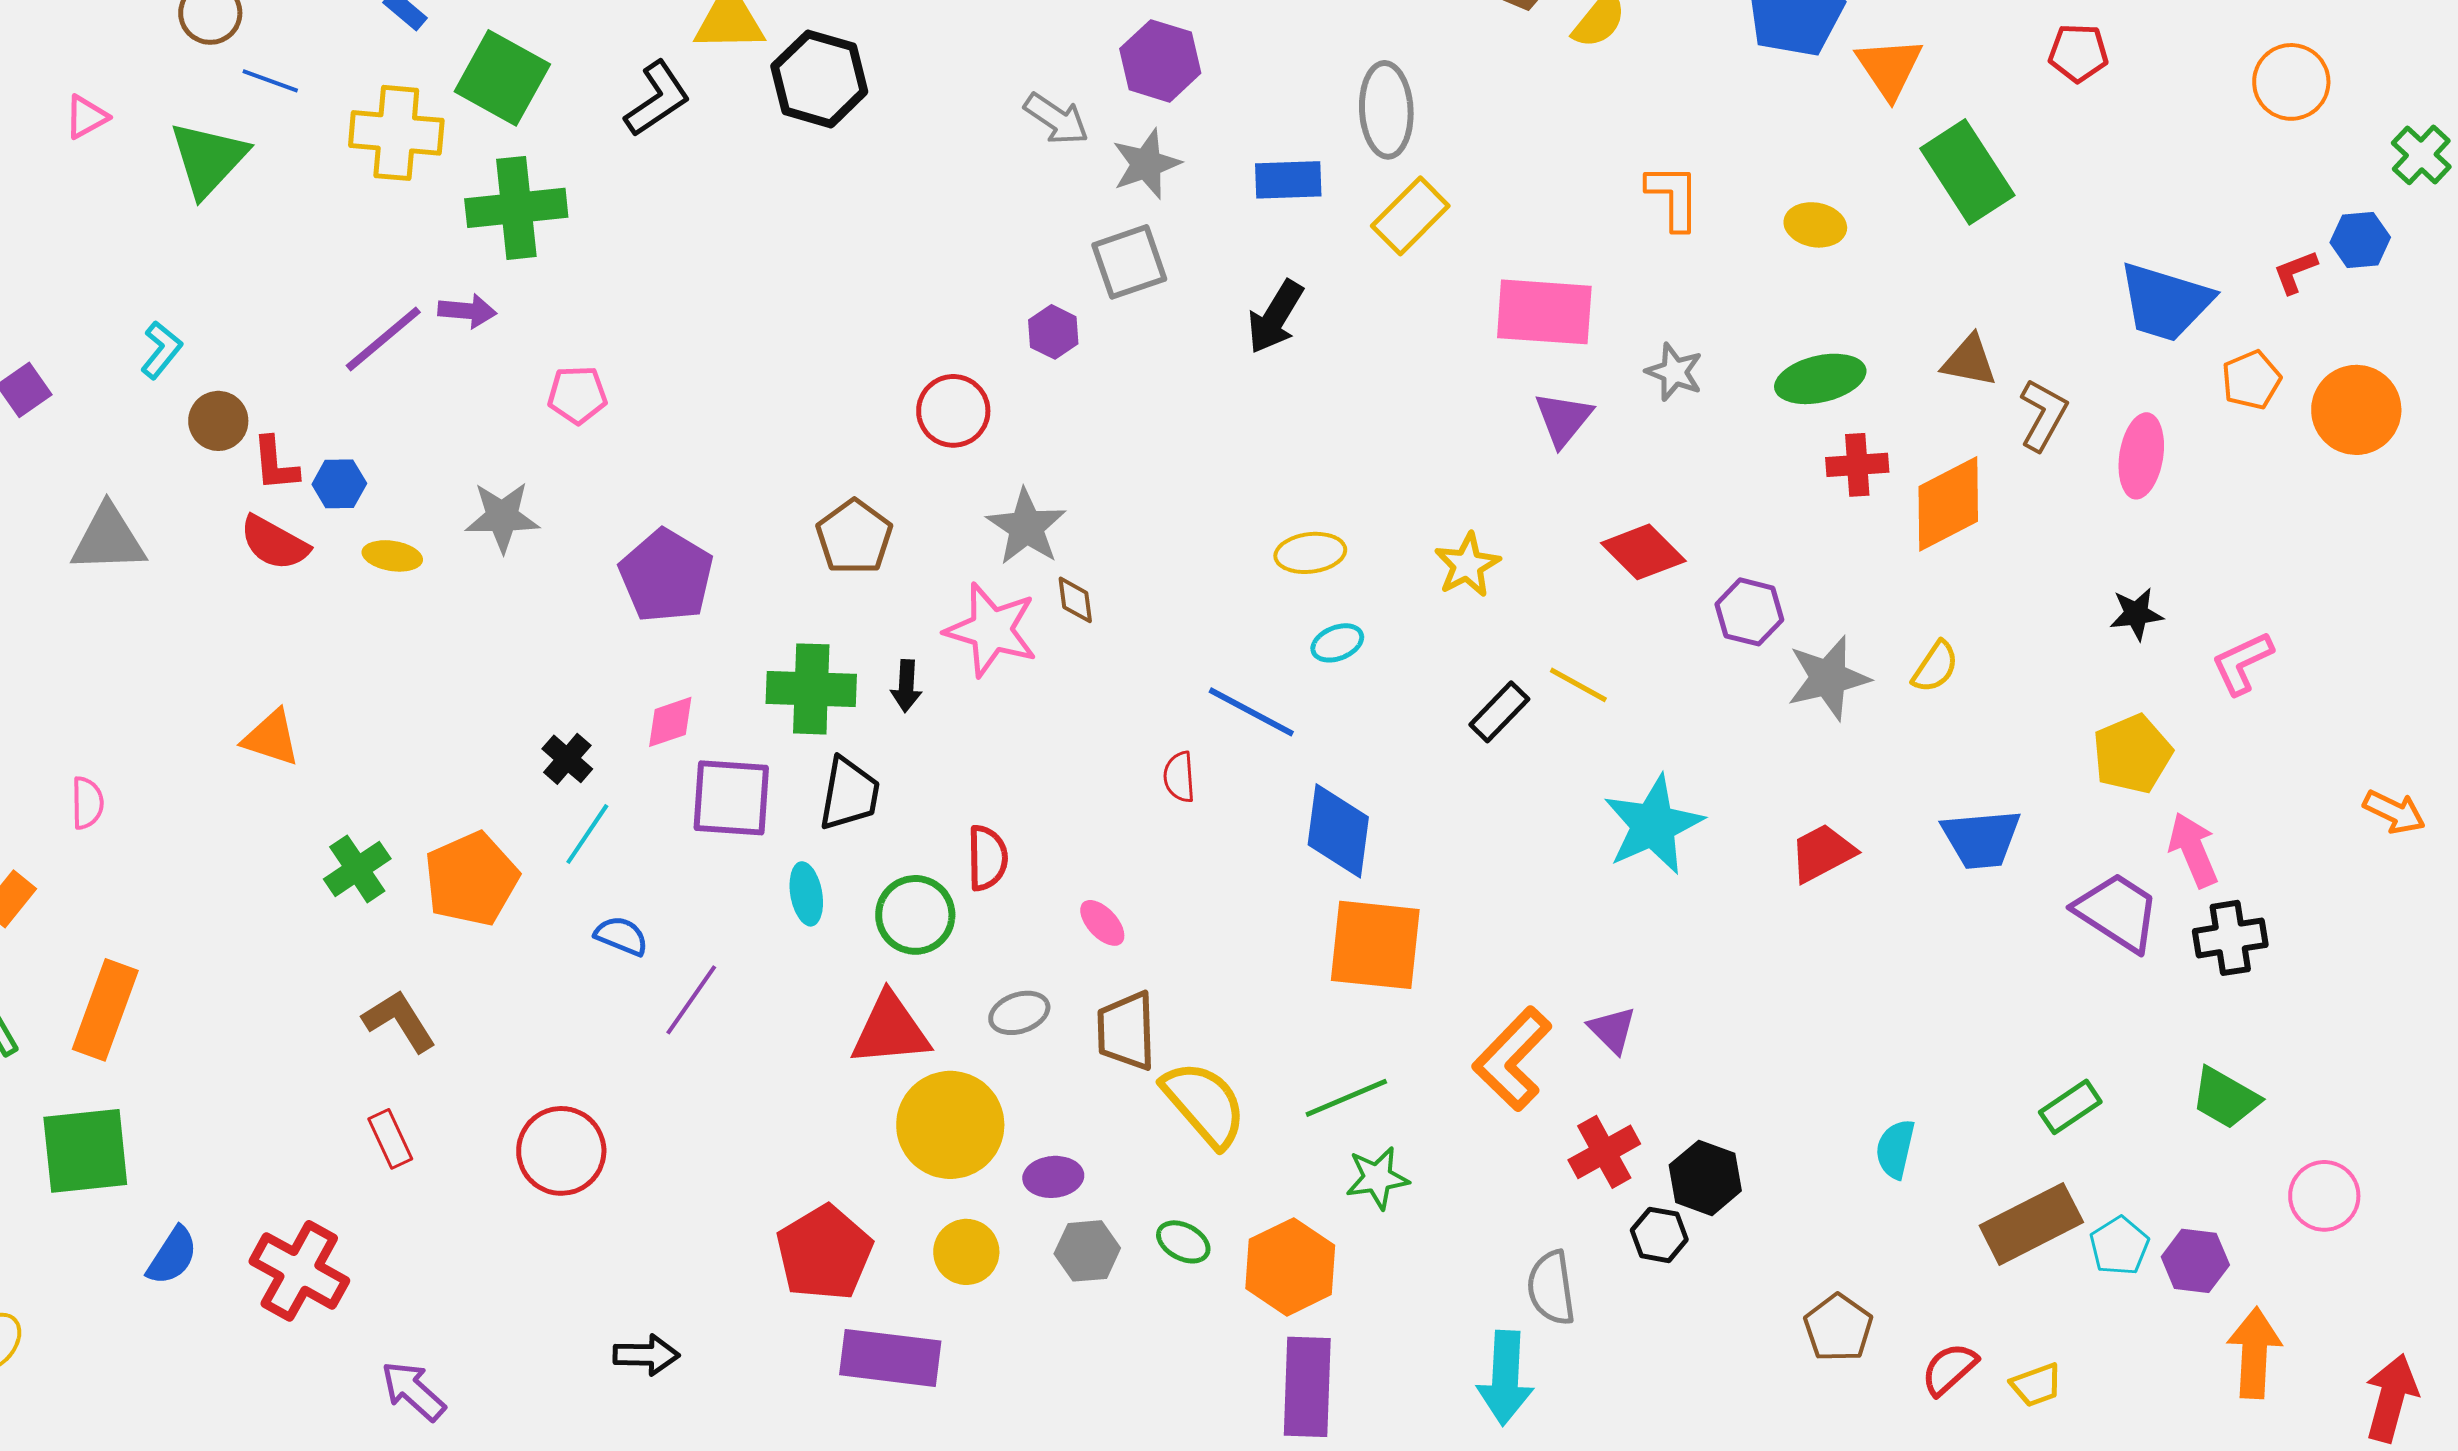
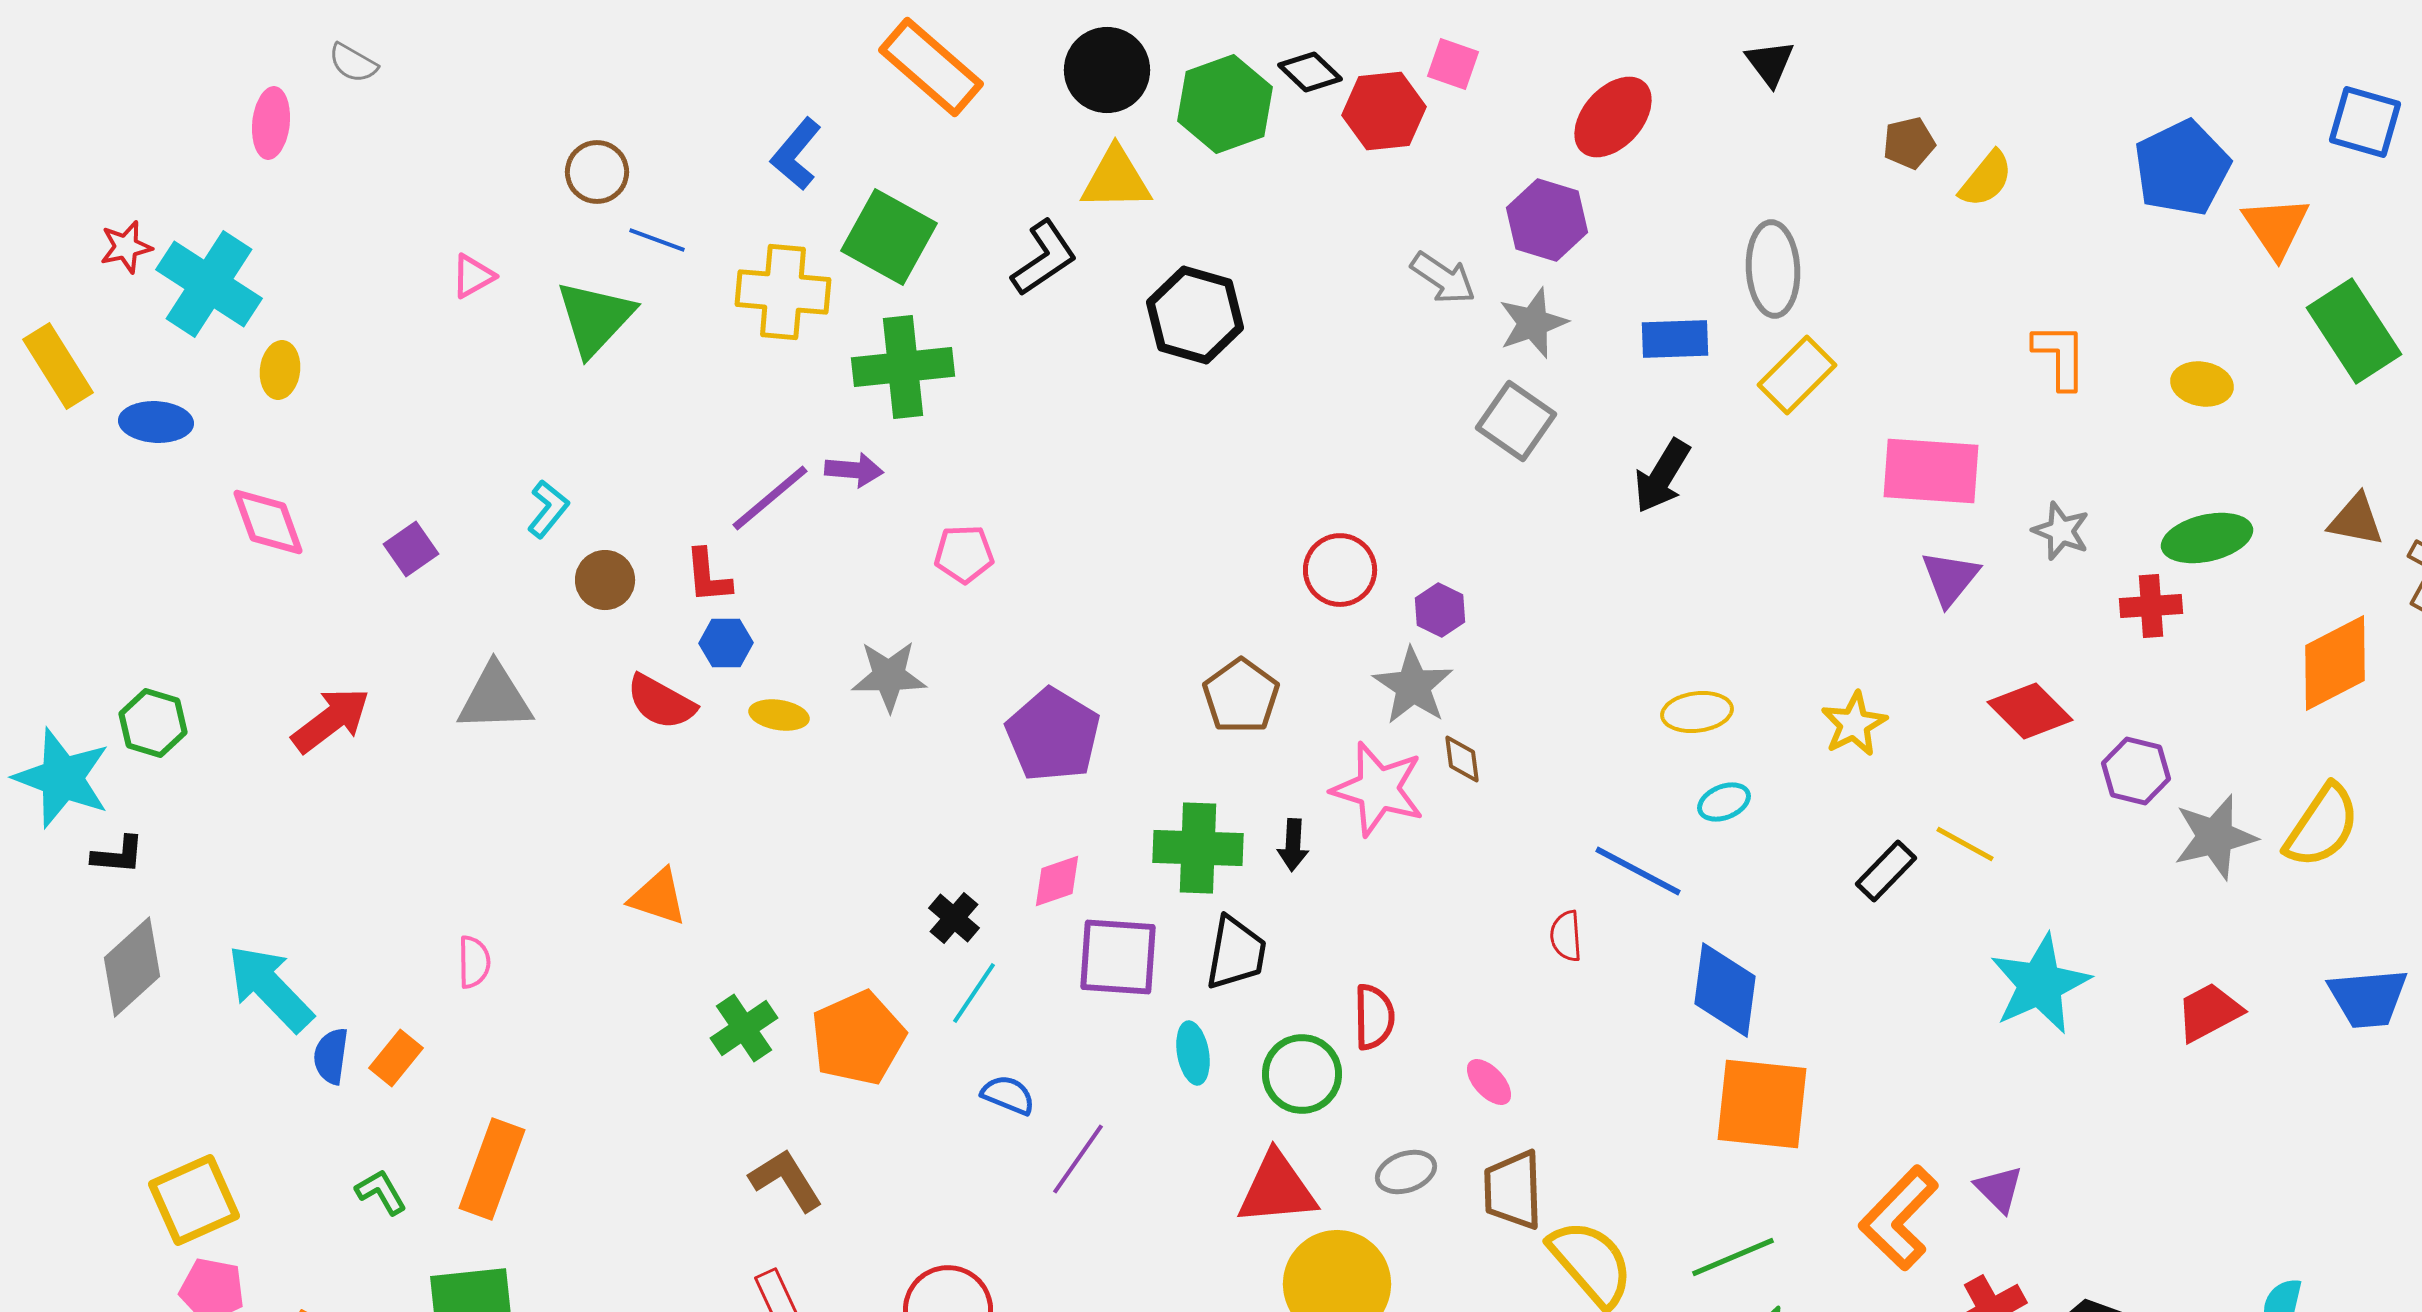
black hexagon: (819, 79) -> (1195, 315), moved
gray square: (1129, 262) -> (1516, 421), turned -36
purple hexagon: (1053, 332) -> (1440, 610), moved
red L-shape: (275, 464) -> (708, 576), moved
red cross: (1857, 465) -> (2151, 606), moved
yellow semicircle: (1935, 667) -> (2322, 826), size x1.6

